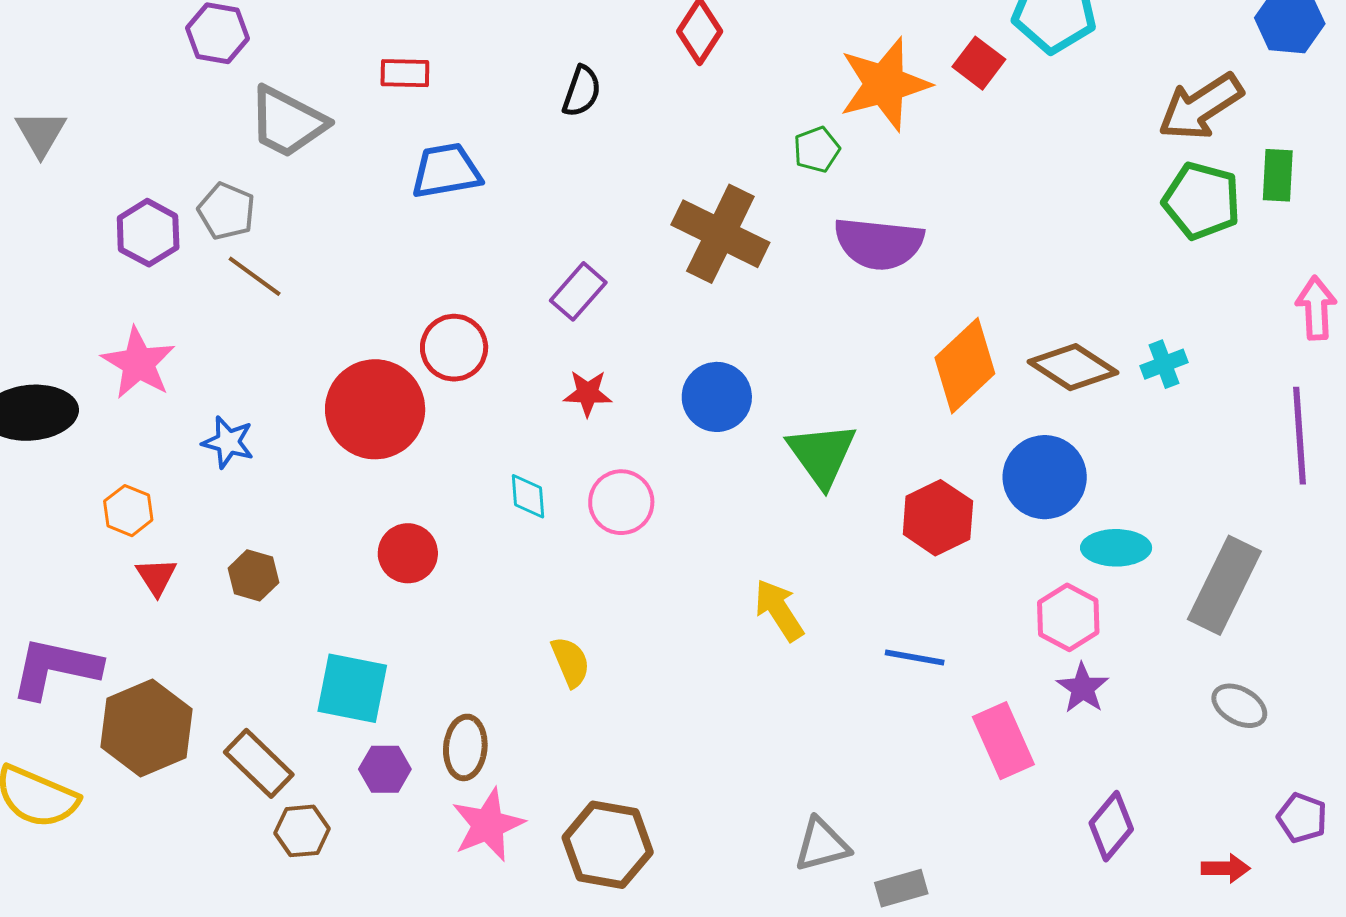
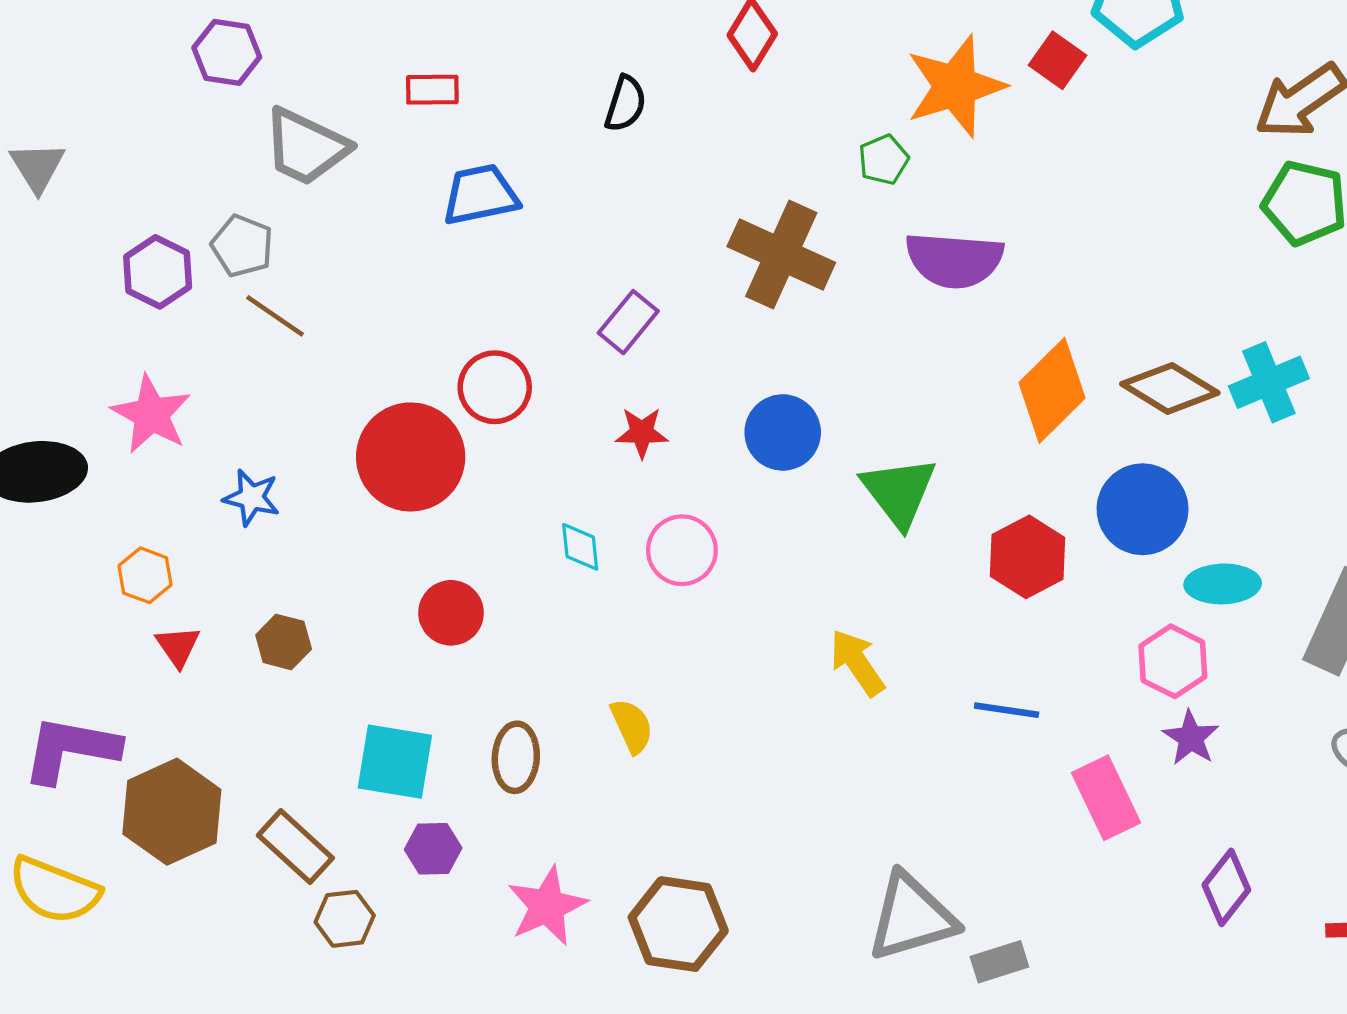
cyan cross: (1164, 364) -> (1269, 382), size x1.5
brown ellipse: (465, 747) -> (516, 757), moved
gray triangle: (822, 845) -> (911, 917), size x1.5

